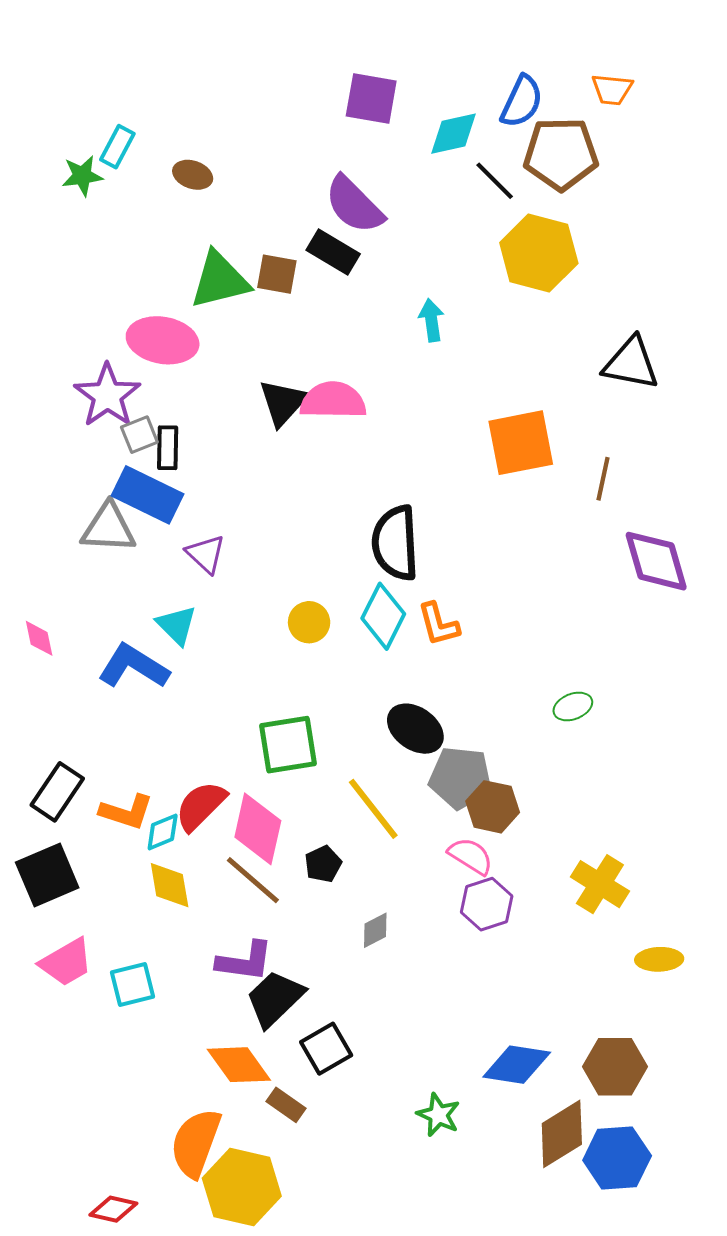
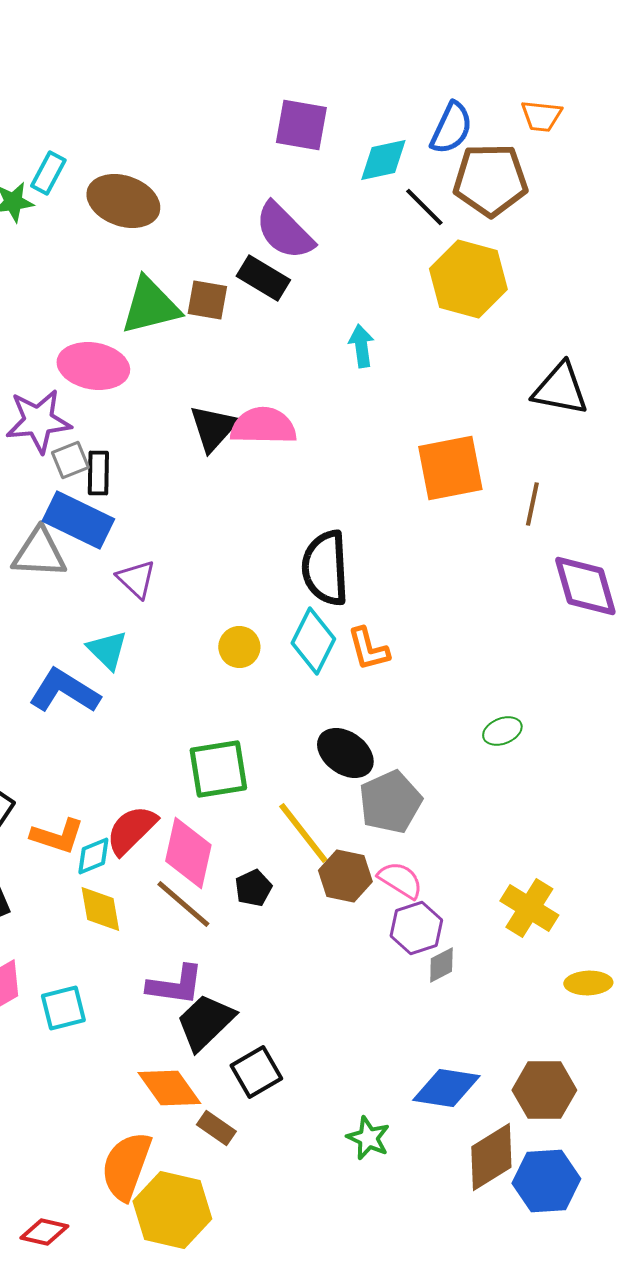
brown ellipse: (193, 175) -> (123, 201), size x1.8
purple star: (107, 395) -> (38, 421), turned 30
gray pentagon: (461, 778) -> (390, 802), turned -30
brown hexagon: (493, 807) -> (345, 876), moved
gray diamond: (375, 930) -> (441, 965), moved

